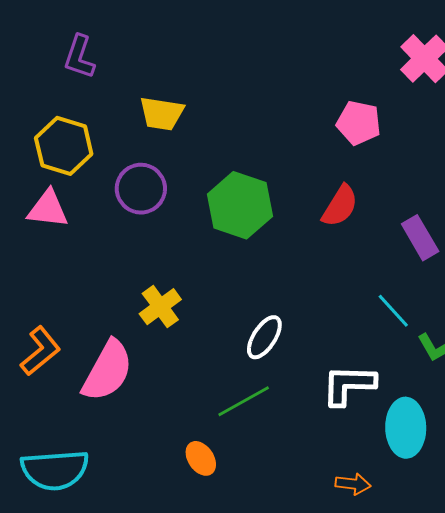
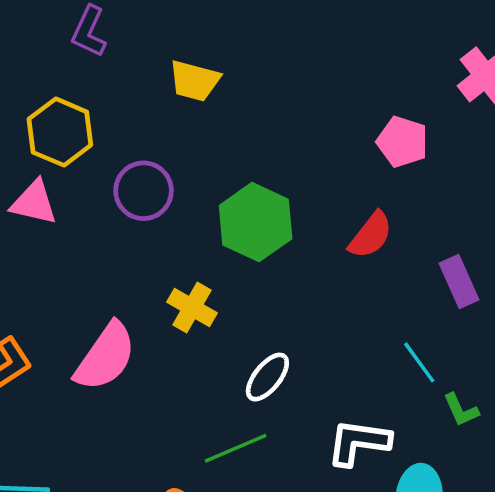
yellow trapezoid: (162, 114) -> (194, 81), moved
yellow cross: (160, 307) -> (192, 308), moved, turned -30
pink semicircle: (108, 371) -> (105, 357), moved

